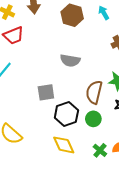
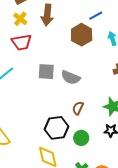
gray square: (46, 92) -> (46, 72), moved
brown semicircle: (94, 92) -> (78, 108), moved, size x0.6

